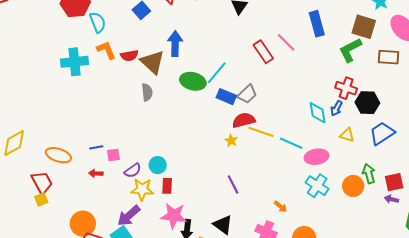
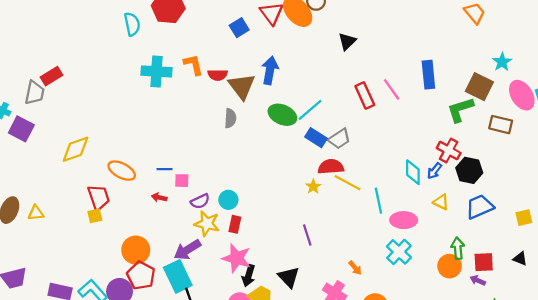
cyan semicircle: (98, 22) -> (132, 24), moved
cyan line: (291, 143) -> (378, 201), turned 45
orange circle: (353, 186) -> (450, 266), moved

